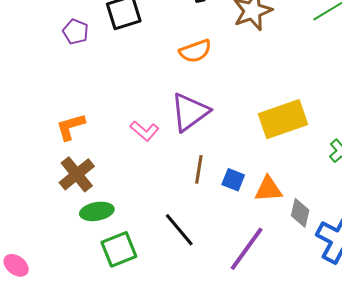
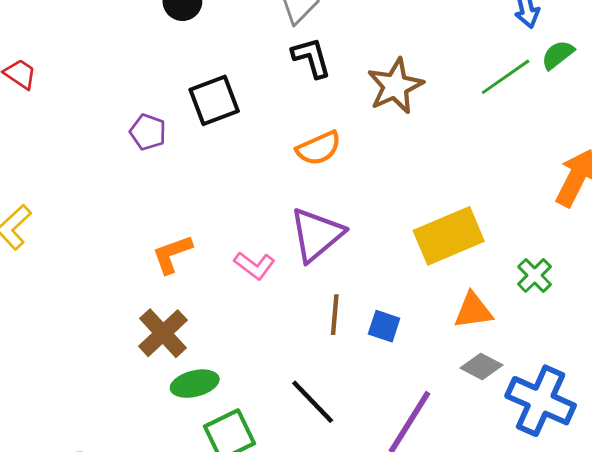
orange L-shape: (71, 127) -> (172, 254), moved
orange triangle: (268, 189) -> (473, 311), moved
gray diamond: (300, 213) -> (482, 367), turned -72

